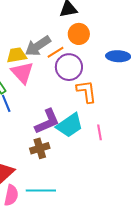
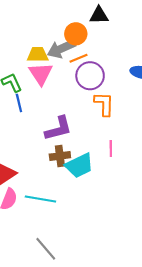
orange circle: (79, 34) -> (76, 34), moved
cyan trapezoid: (70, 125) -> (79, 166), moved
brown cross: (40, 148) -> (60, 156), moved

